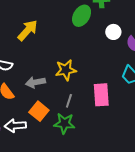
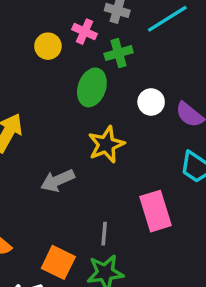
yellow star: (66, 70) -> (106, 145), moved
gray arrow: (35, 82) -> (58, 180), moved

